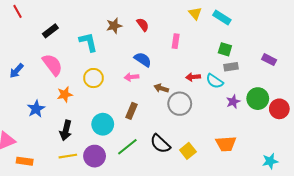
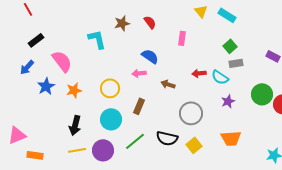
black rectangle: (50, 31) -> (36, 40), moved
green square: (225, 49) -> (230, 46), turned 32
yellow circle: (93, 78) -> (110, 88), moved
purple star: (233, 102) -> (228, 101), moved
gray circle: (180, 104) -> (191, 113), moved
blue star: (36, 109) -> (46, 86), moved
black semicircle: (160, 144) -> (167, 138), turned -30

